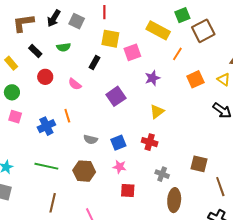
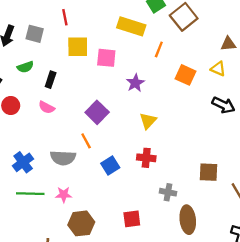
pink square: (132, 52) -> (106, 58), turned 36
black rectangle: (94, 63) -> (51, 80), moved
orange square: (195, 79) -> (186, 75), turned -30
orange line: (67, 116) -> (86, 141), moved
gray semicircle: (91, 139) -> (63, 158), moved, size x1.5
green line: (46, 166) -> (30, 194), moved
pink star: (120, 167) -> (64, 195), moved
brown hexagon: (84, 171) -> (81, 223), moved

